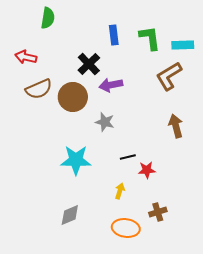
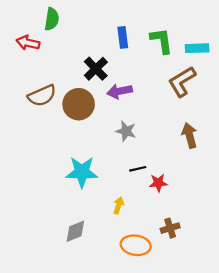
red arrow: (26, 57) -> (28, 43), moved
gray star: (105, 122) -> (126, 131), moved
yellow arrow: (120, 191) -> (118, 205), moved

